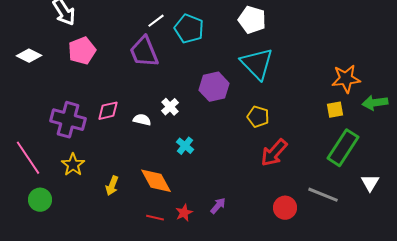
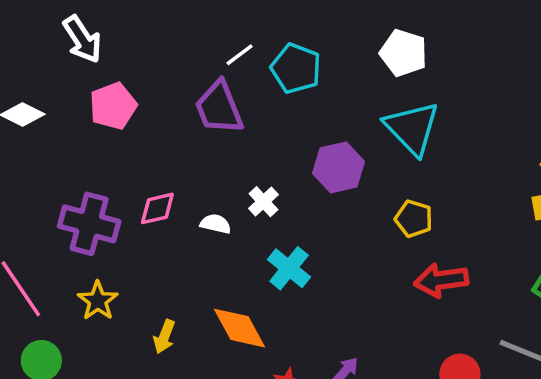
cyan cross: (185, 146) -> (289, 268), size x1.4
red arrow: (274, 153) -> (441, 280), turned 40

